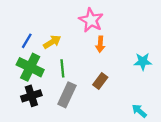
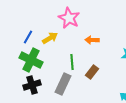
pink star: (91, 20) -> (69, 18), moved
orange arrow: (100, 44) -> (92, 40), turned 88
green line: (62, 68) -> (72, 62), moved

